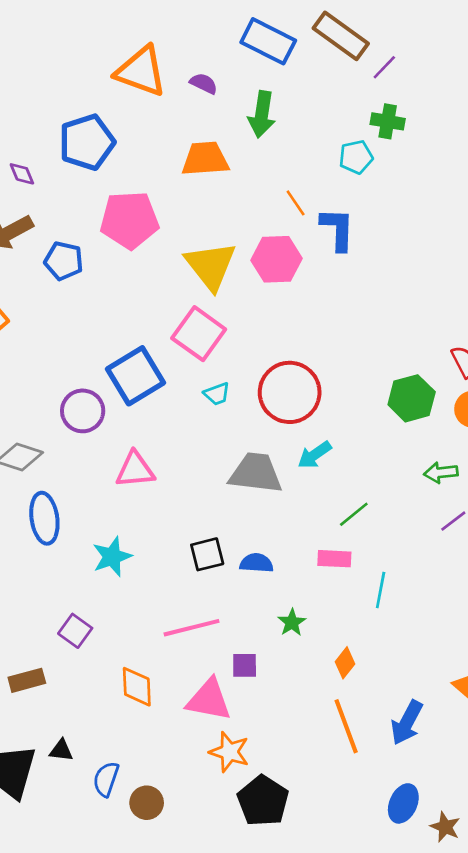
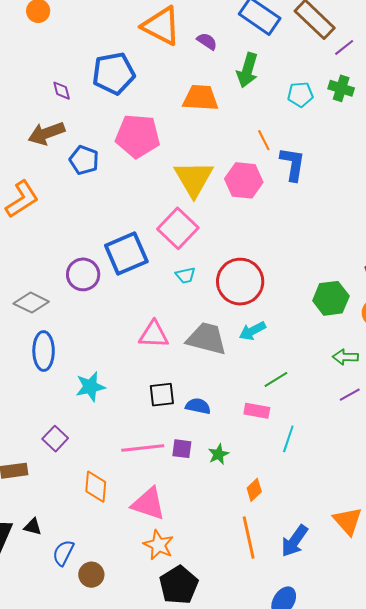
cyan pentagon: (356, 157) -> (300, 94), moved
pink triangle: (135, 470) -> (154, 334), moved
purple square: (245, 665) -> (182, 449), moved

